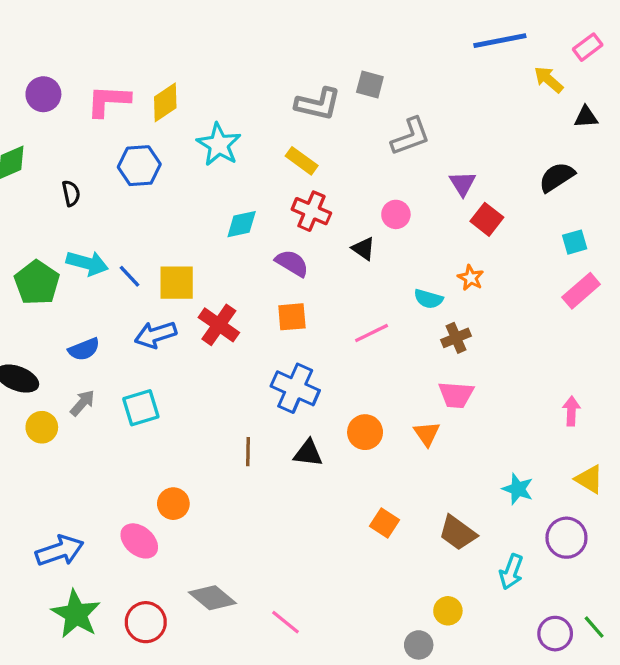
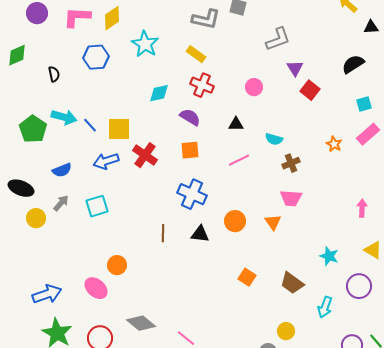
gray L-shape: (411, 136) -> (278, 39), moved
black triangle: (363, 249) -> (236, 124), moved, turned -35
orange star: (471, 278) -> (334, 144), moved

